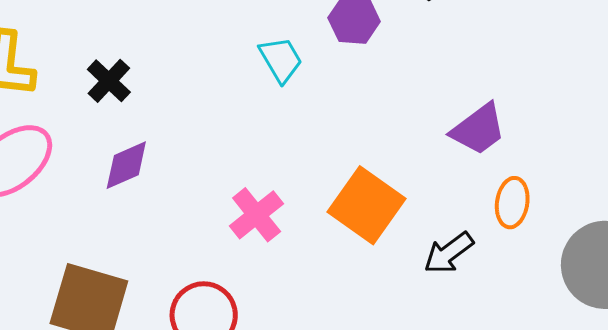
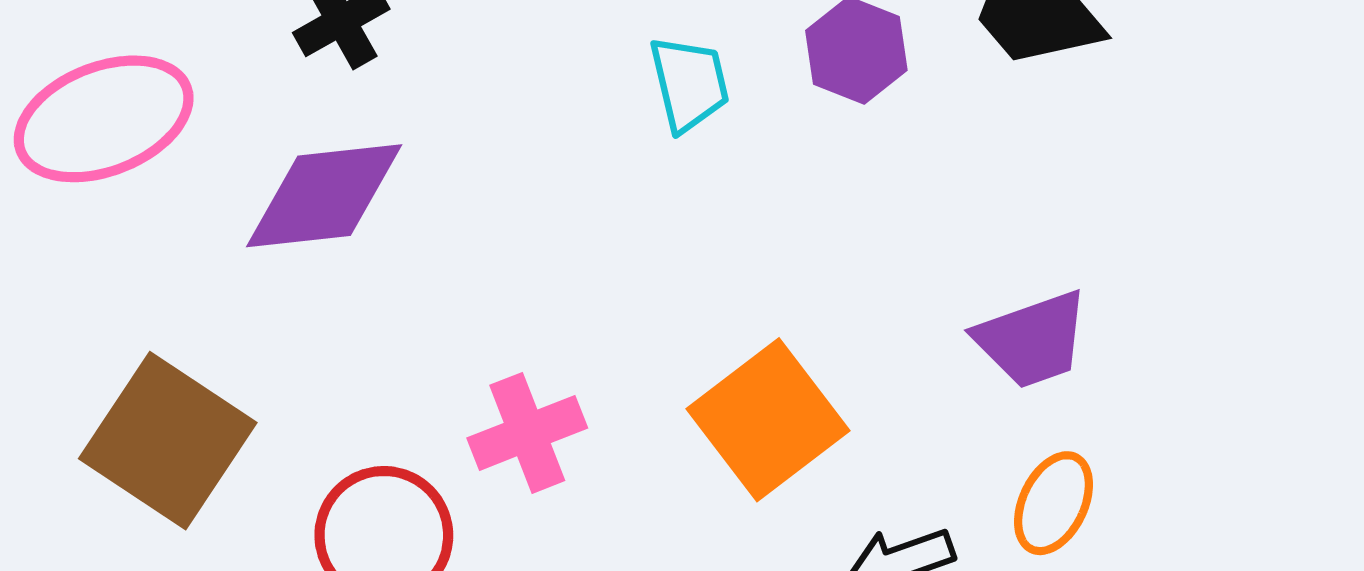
purple diamond: (126, 165) -> (324, 196), size x1.5
pink cross: (257, 215) -> (527, 433), moved

